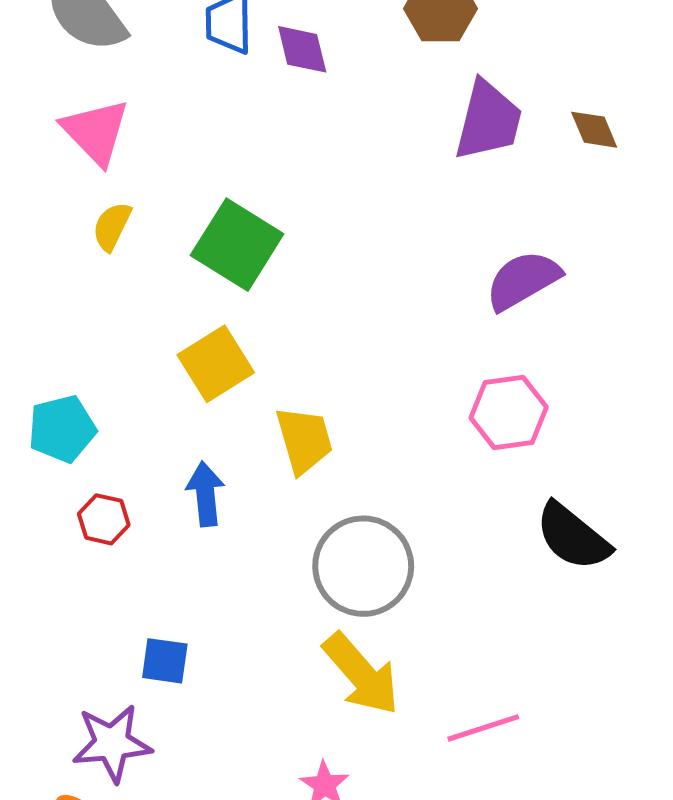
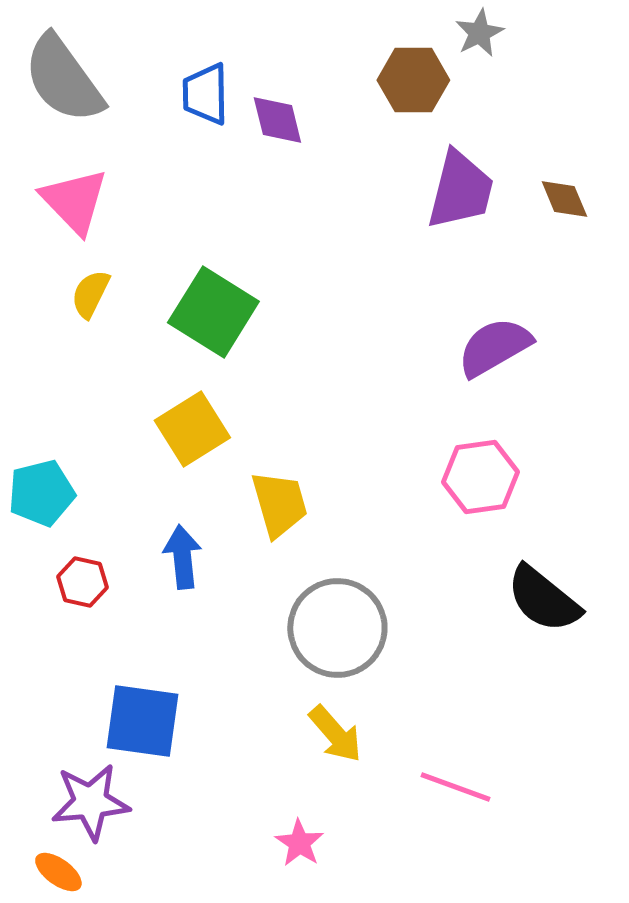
blue square: (165, 661) -> (142, 721), size x1.6
yellow arrow: (361, 674) -> (335, 734), size x0.7
pink line: (483, 728) -> (455, 787), turned 38

